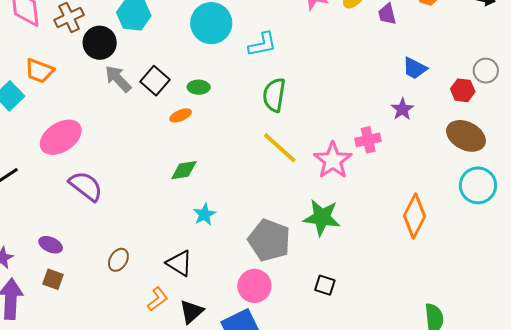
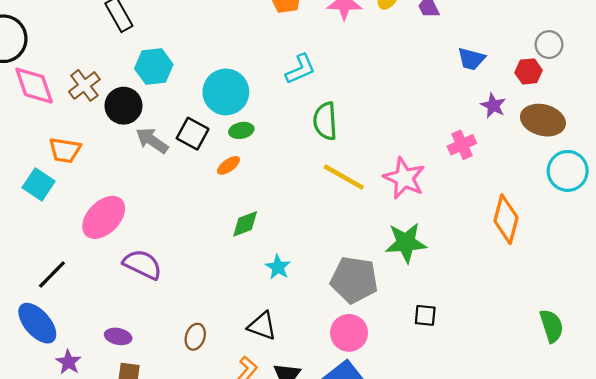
cyan circle: (211, 23) -> (226, 92), moved
purple star: (402, 109) -> (493, 106), moved
pink cross: (368, 140) -> (462, 145), moved

